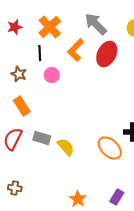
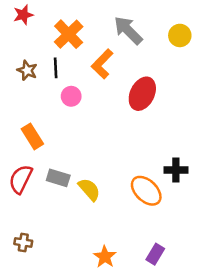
red star: (15, 27) -> (23, 15), moved
red ellipse: (107, 54) -> (142, 94), moved
brown star: (19, 74) -> (27, 70), moved

